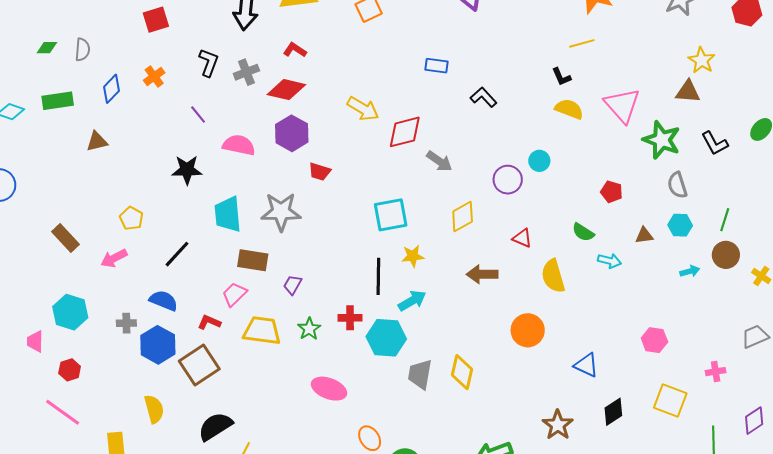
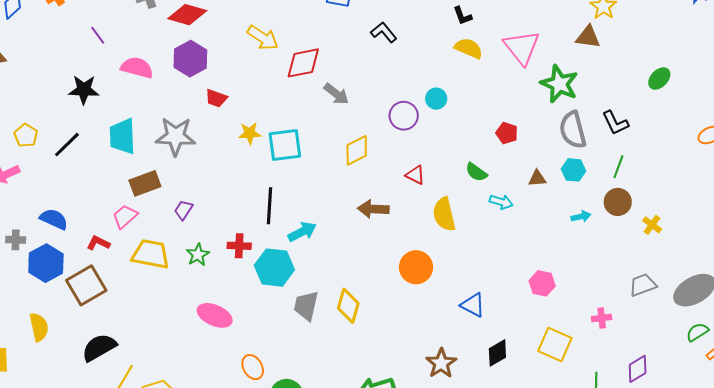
black L-shape: (715, 143) -> (615, 123), moved
gray semicircle: (677, 185) -> (573, 130), size x1.4
black line: (177, 254) -> (67, 145), moved
yellow star: (413, 256) -> (250, 133), moved
brown rectangle: (253, 260) -> (145, 183), turned -32

